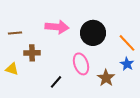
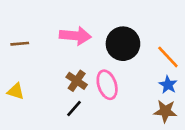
brown cross: (32, 53) -> (77, 81), moved, turned 35
brown star: (106, 78) -> (165, 111), moved, turned -30

